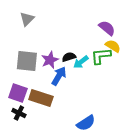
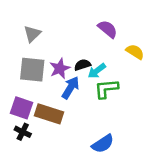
gray triangle: (27, 19) -> (32, 34), moved
purple semicircle: (107, 28) -> (108, 29), moved
green L-shape: (101, 56) -> (106, 89), moved

